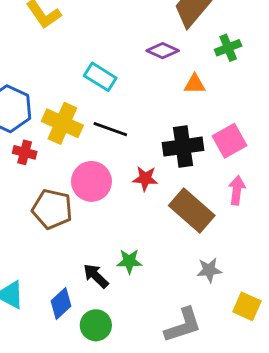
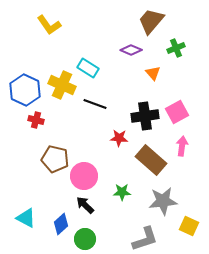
orange triangle: (195, 84) -> (153, 73), turned 49
yellow cross: (62, 123) -> (62, 85), moved
pink circle: (91, 181) -> (84, 176), moved
green star: (129, 261) -> (122, 192), moved
gray star: (209, 270) -> (163, 201), size x1.6

